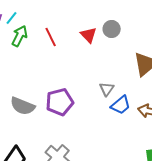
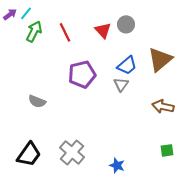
purple pentagon: (60, 102) -> (82, 74), moved
blue trapezoid: (121, 105) -> (127, 65), moved
gray semicircle: (23, 106) -> (37, 101), size x0.7

